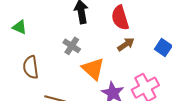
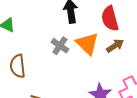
orange triangle: (93, 69) -> (87, 44), moved

